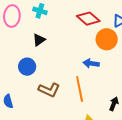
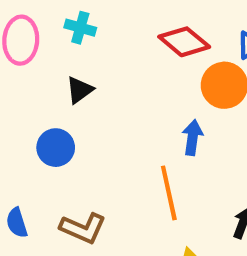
blue arrow: (91, 63) -> (192, 138), turned 91
brown L-shape: (49, 90) -> (83, 228), moved

